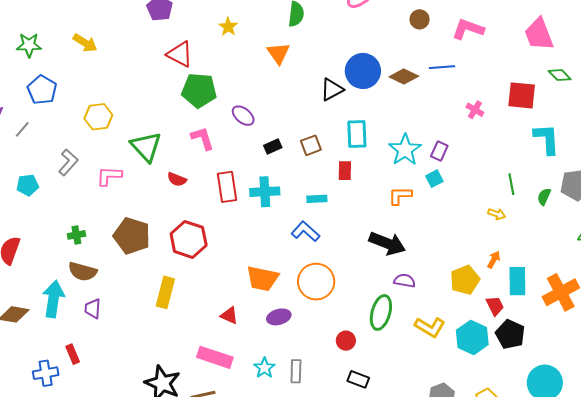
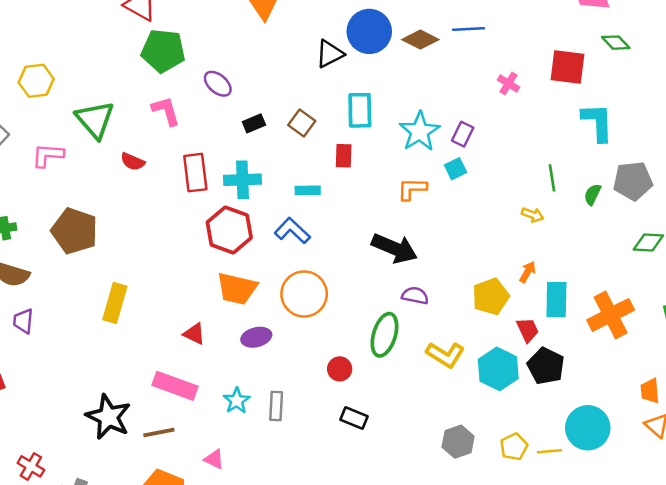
brown square: (311, 145) -> (302, 123), turned -35
red hexagon: (189, 239) -> (229, 230), moved

